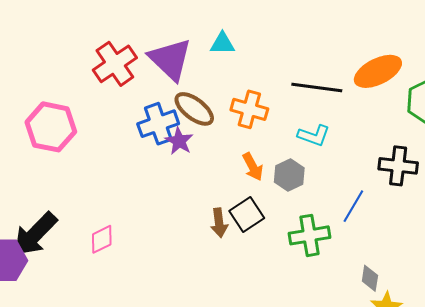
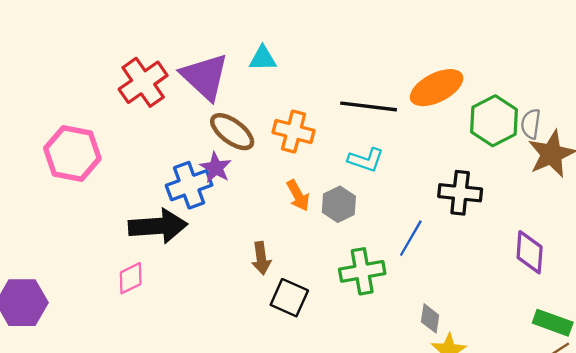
blue cross: (158, 124) -> (189, 185), moved
black square: (247, 214) -> (289, 298), moved, turned -32
black arrow: (35, 234) -> (158, 226), moved, turned -138

